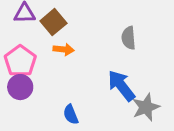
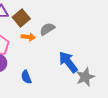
gray semicircle: (129, 38) -> (47, 29), moved, turned 63
blue semicircle: (71, 114) -> (26, 77), moved

